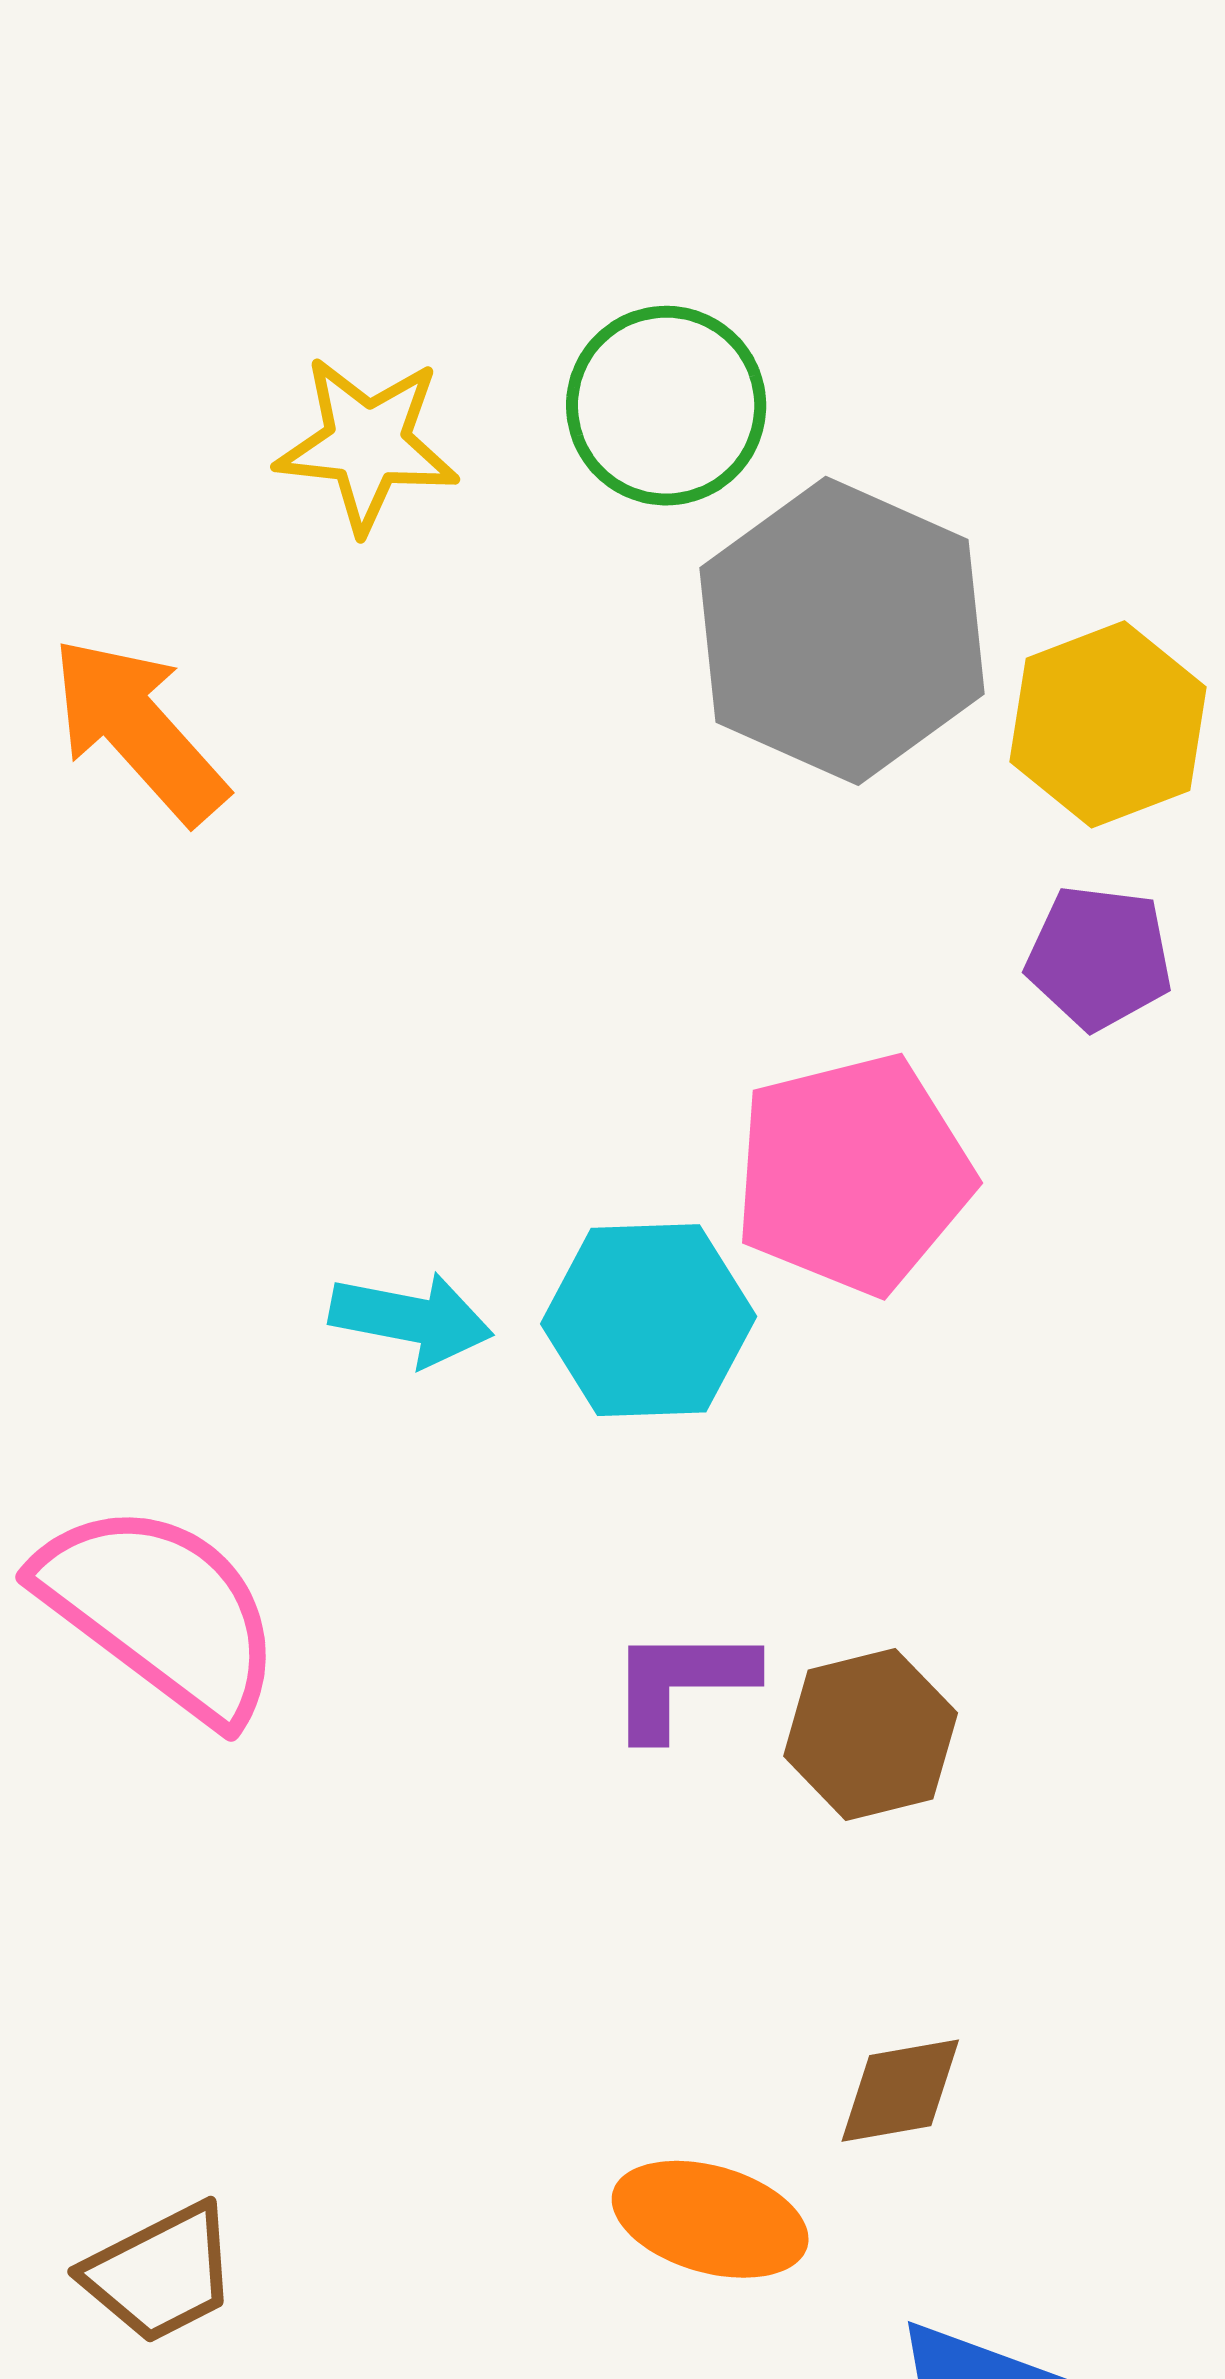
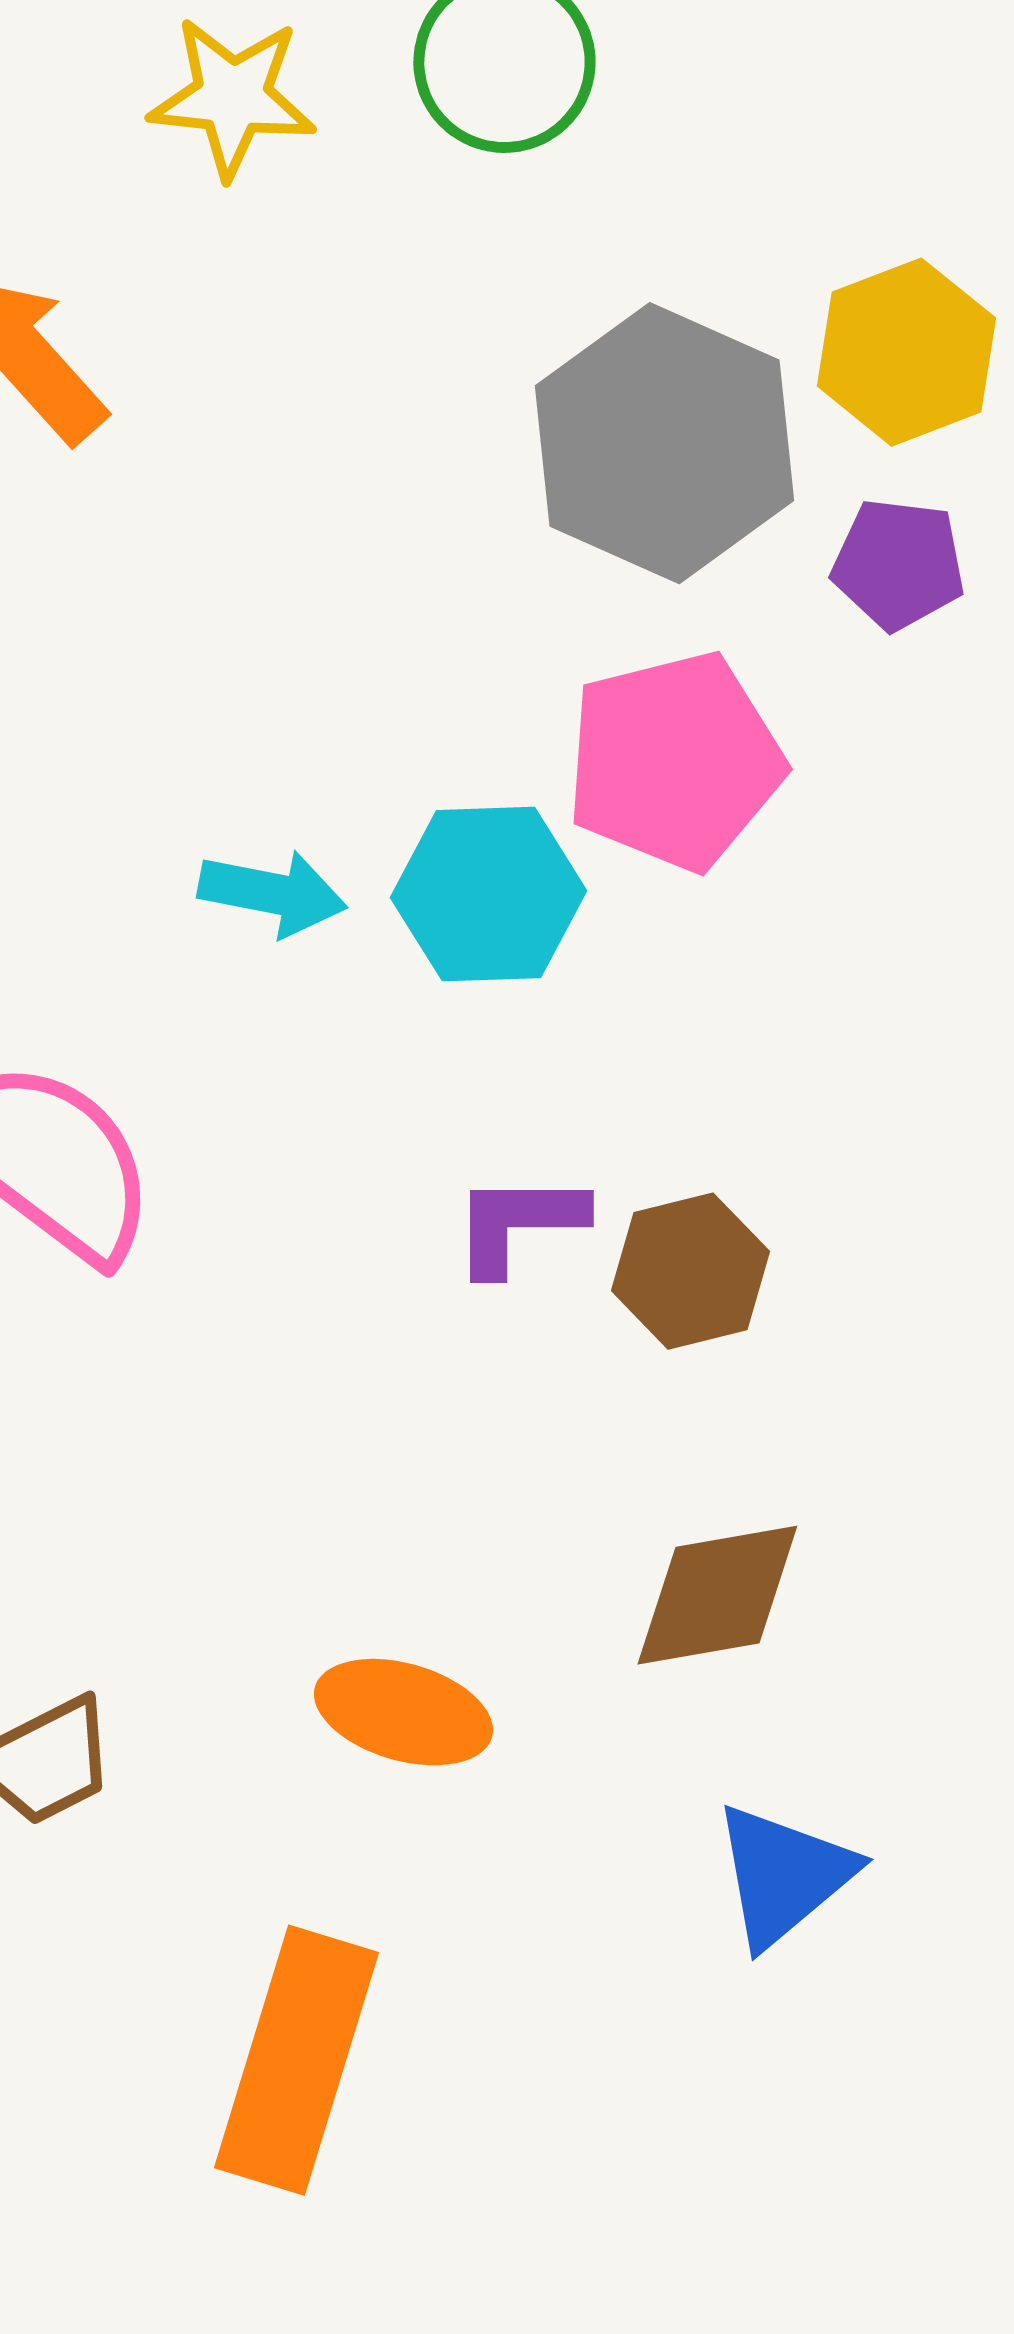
gray hexagon: (842, 631) -> (664, 443), moved
brown diamond: (900, 2091) -> (717, 1595), size x1.5
orange ellipse: (710, 2219) -> (403, 1712), moved

